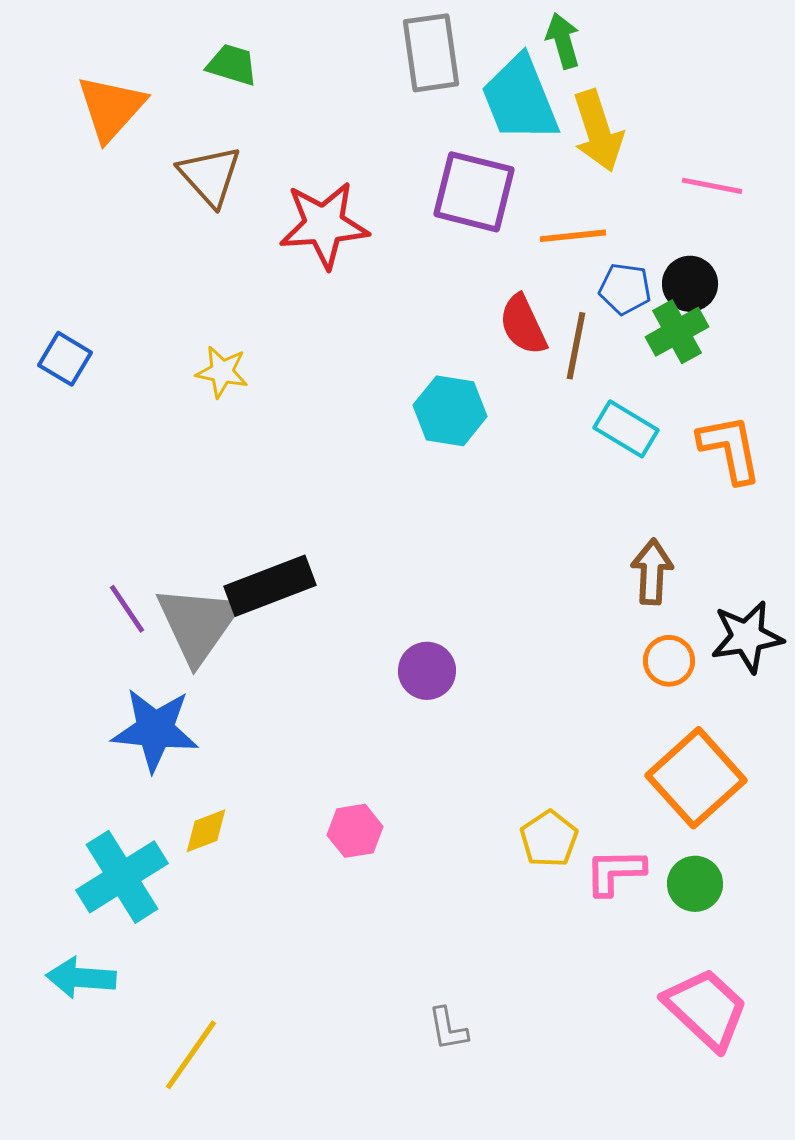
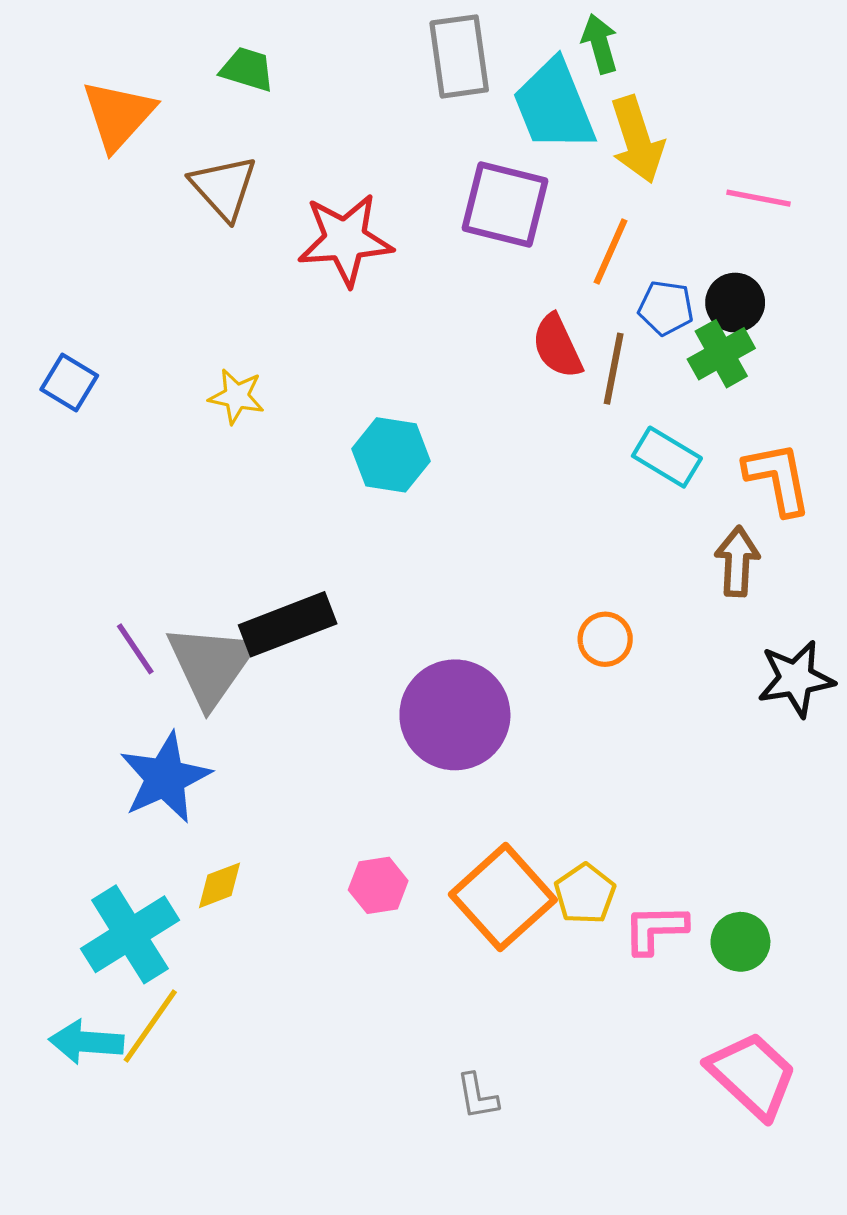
orange line: (573, 236) -> (610, 251), turned -60
cyan hexagon: (450, 411) -> (391, 455), moved
brown arrow: (652, 572) -> (737, 561), moved
orange circle: (669, 661) -> (605, 639), moved
purple circle: (427, 671) -> (455, 715), size x1.8
blue star: (155, 730) -> (165, 778), turned -30
orange square: (696, 778) -> (503, 897), moved
yellow line: (191, 1055) -> (150, 1026), moved

